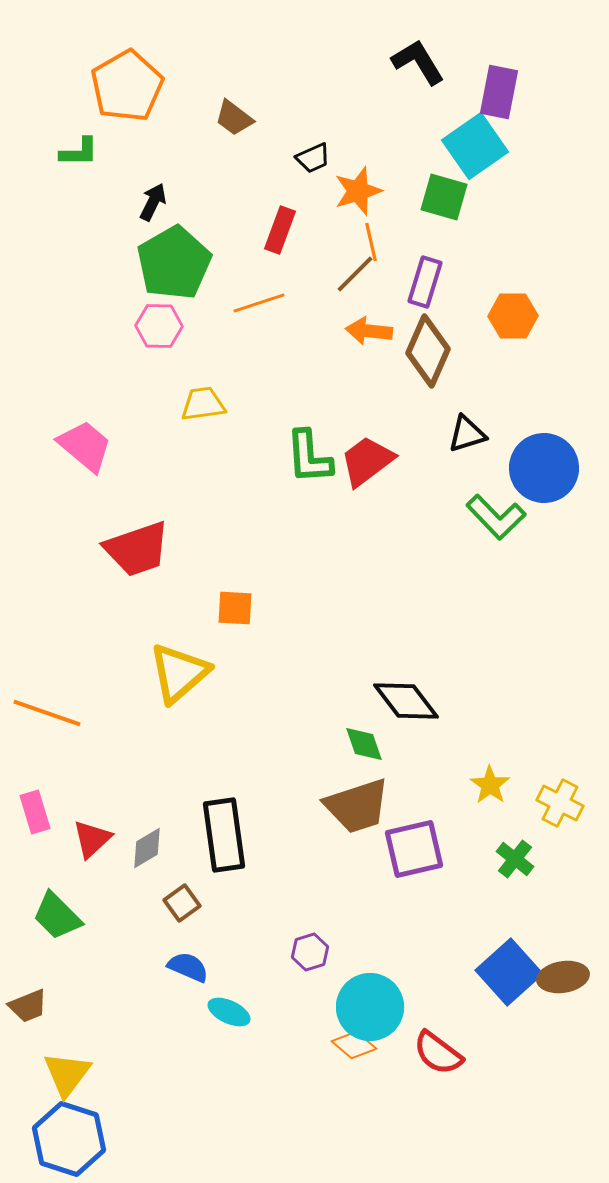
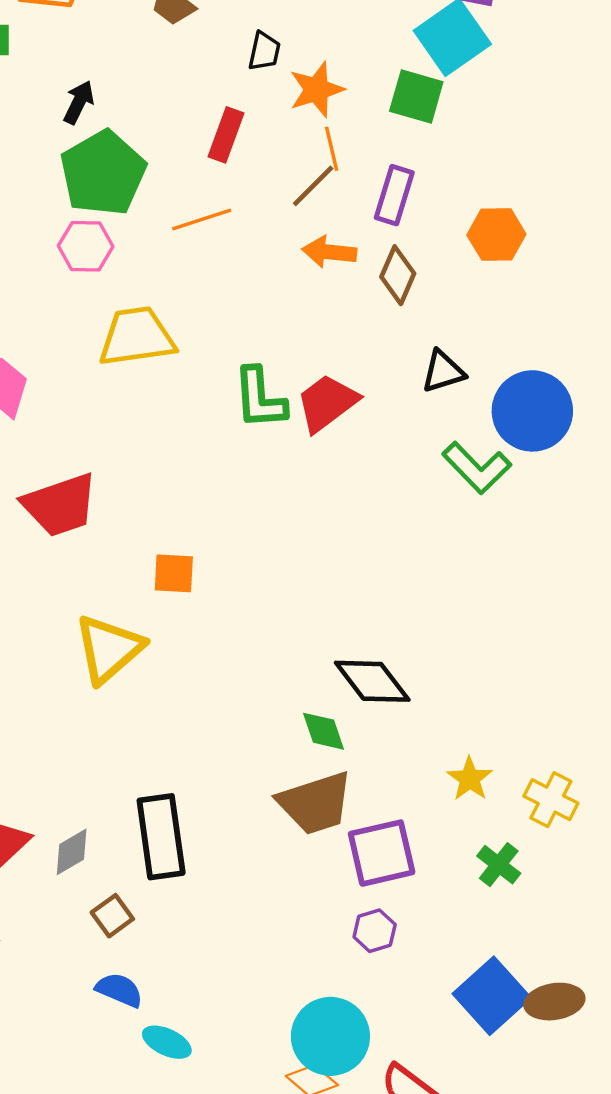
black trapezoid: (313, 158) -> (264, 51), turned -54
brown diamond: (428, 351) -> (398, 275), size x0.7
yellow trapezoid: (203, 404) -> (137, 337), size x1.5
purple hexagon: (310, 952) -> (375, 931), moved

